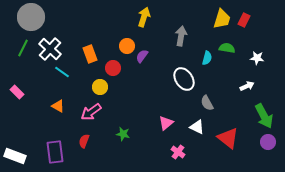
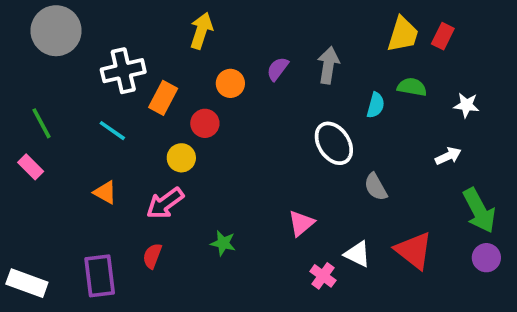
yellow arrow: (144, 17) -> (201, 31), moved
green line: (23, 48) -> (41, 123), moved, turned -54
white cross: (50, 49) -> (123, 71), moved, turned 35
orange rectangle: (90, 54) -> (163, 98), turned 48
purple semicircle: (142, 56) -> (278, 69), moved
white triangle: (197, 127) -> (357, 254), moved

